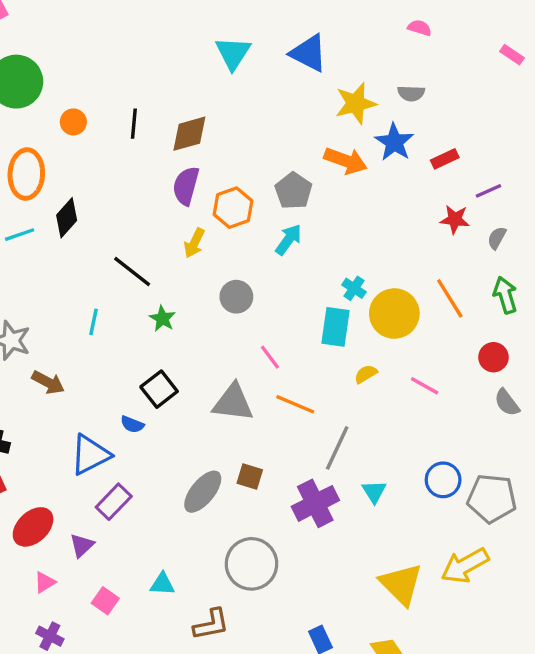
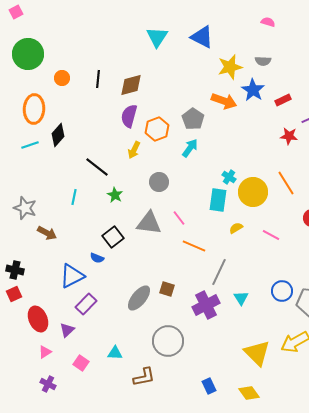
gray triangle: (233, 403) -> (149, 223), moved
red ellipse: (33, 527) -> (38, 319), turned -70

